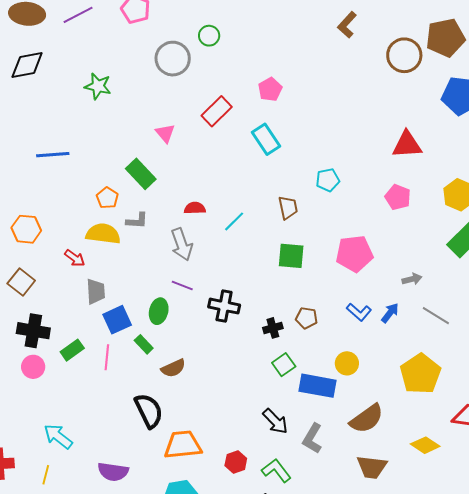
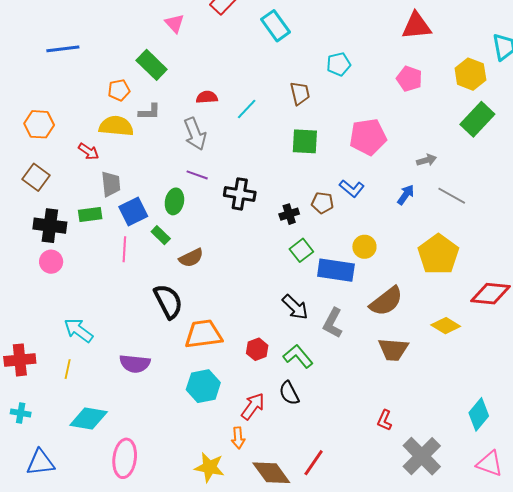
orange pentagon: (107, 198) -> (119, 90), turned 30
blue L-shape: (359, 312) -> (352, 188), moved
green rectangle: (72, 350) -> (90, 215), moved, turned 30

